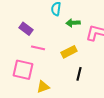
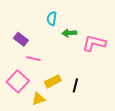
yellow rectangle: (69, 52) -> (53, 81), moved
pink square: (23, 70) -> (18, 81), turned 30

